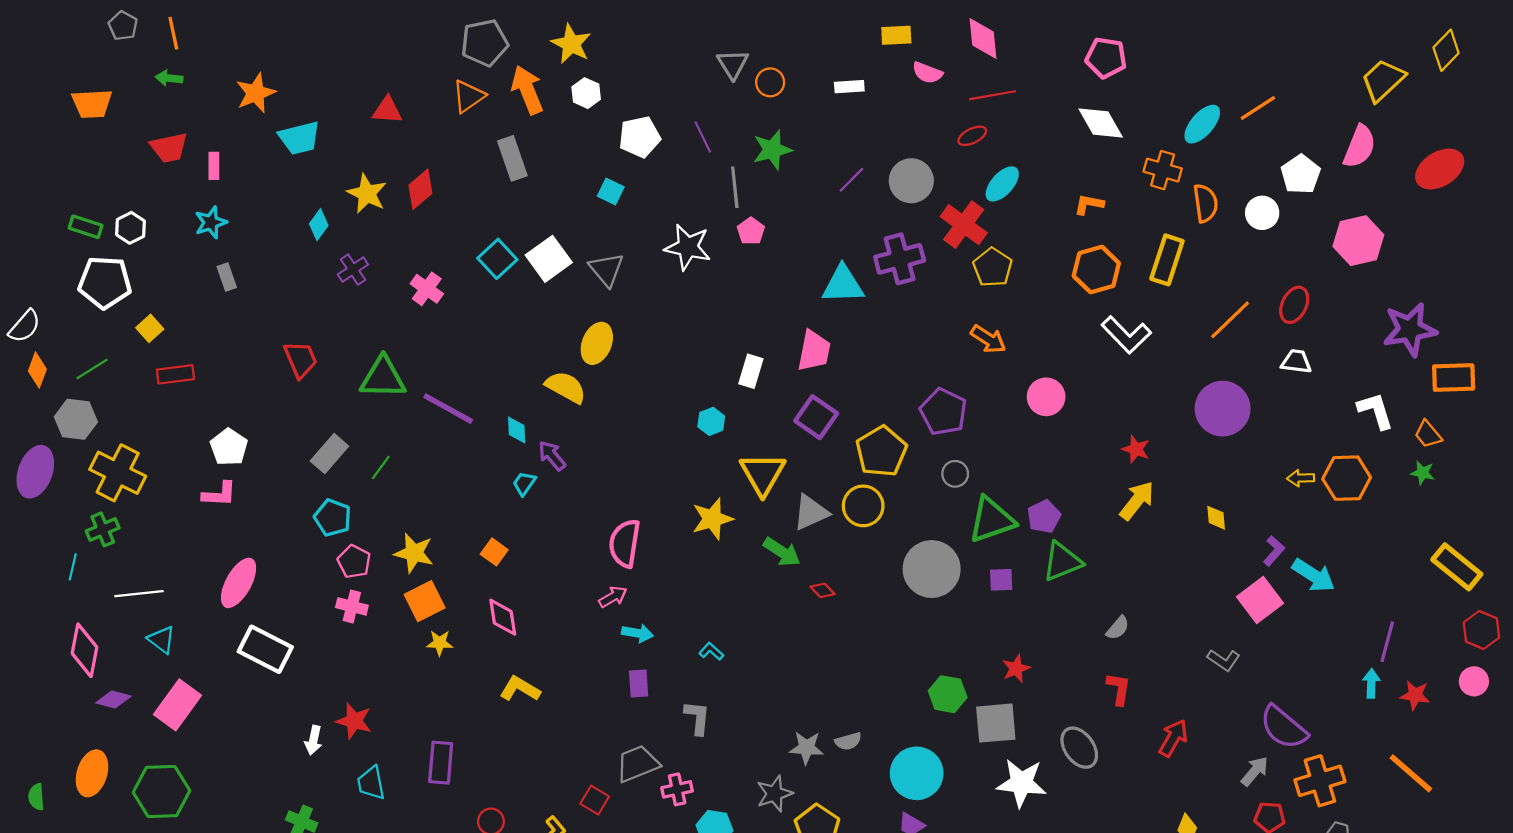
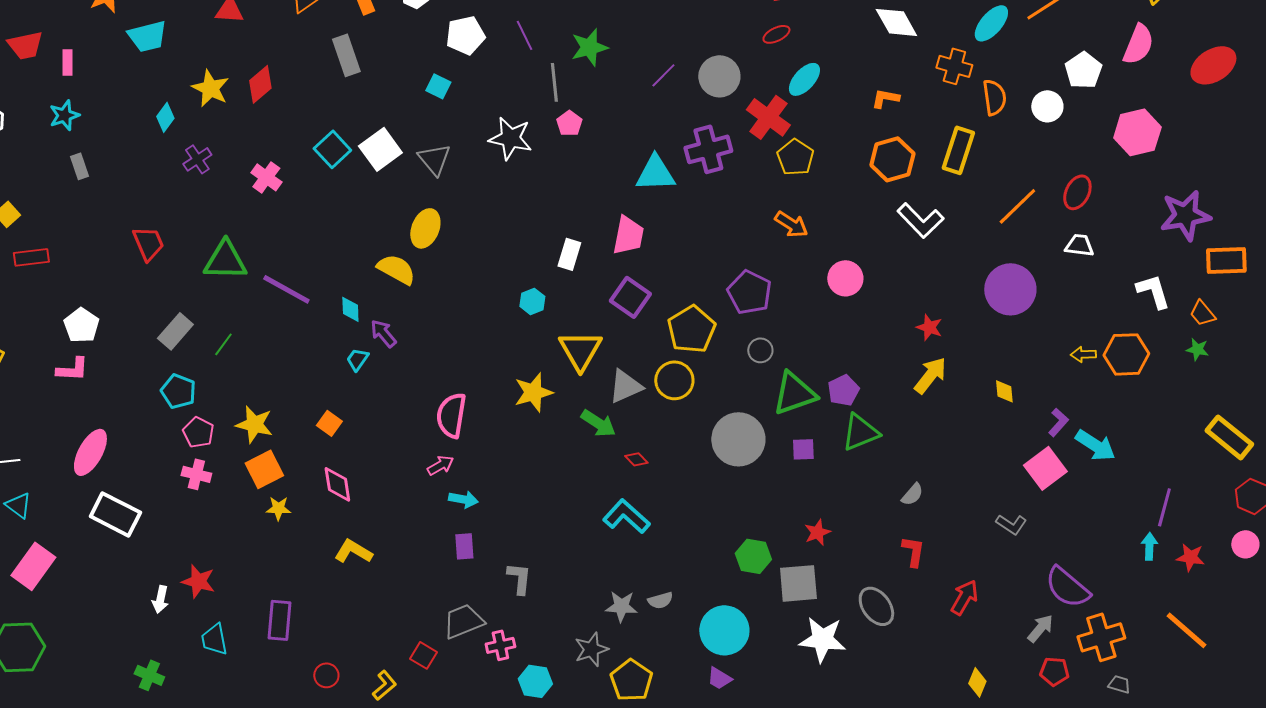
cyan L-shape: (711, 651) -> (626, 516), moved, size x2.0

